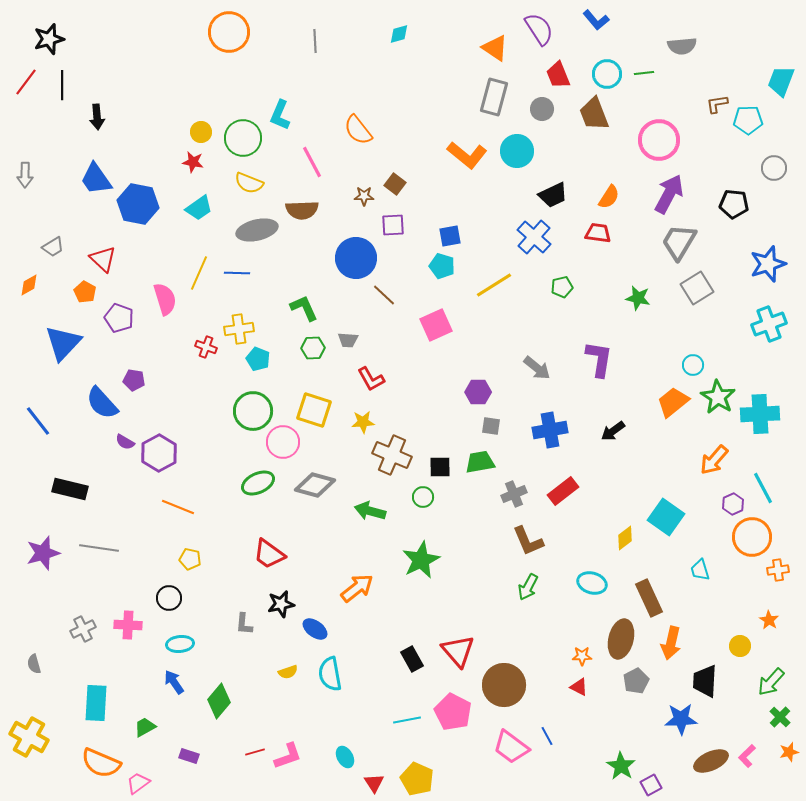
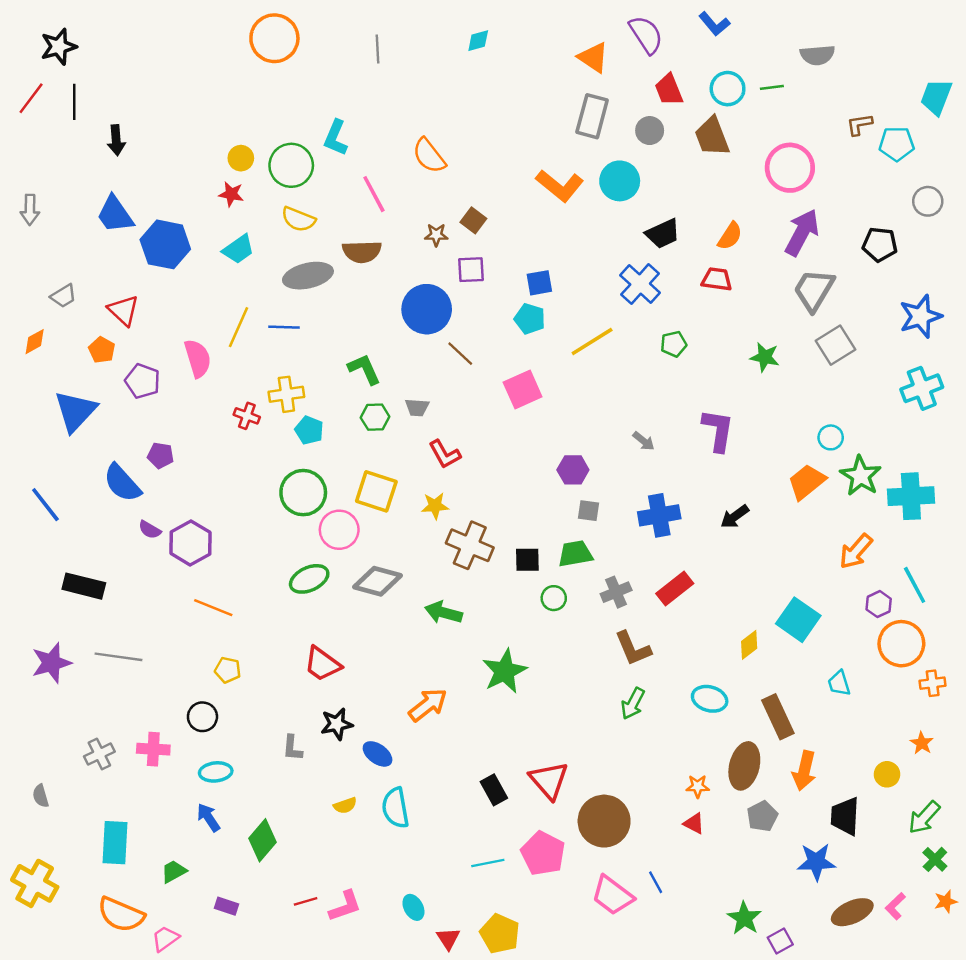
gray arrow: (537, 368) -> (644, 441), size x0.7
green circle: (423, 497) -> (554, 598), moved

